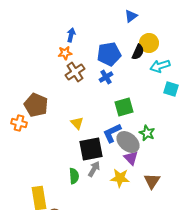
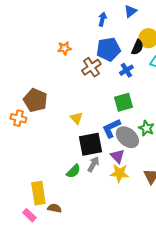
blue arrow: (71, 35) -> (102, 19), moved
brown cross: (75, 72) -> (91, 67), moved
blue cross: (106, 77) -> (126, 70), moved
purple triangle: (131, 158) -> (117, 156), moved
green semicircle: (74, 176) -> (73, 171), turned 49

